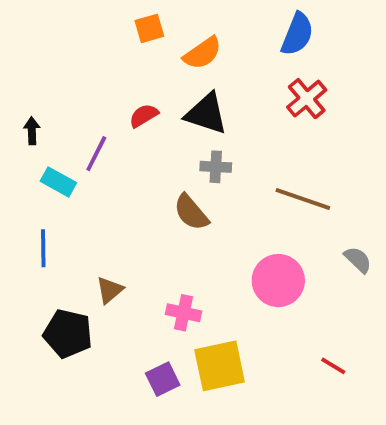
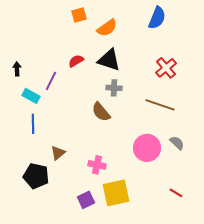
red cross: (307, 99) -> (166, 68), moved
blue line: (43, 248) -> (33, 124), moved
gray semicircle: (358, 260) -> (177, 143), moved

